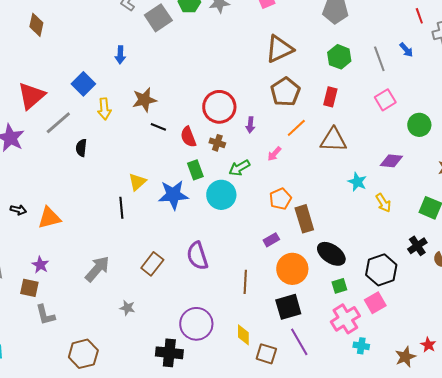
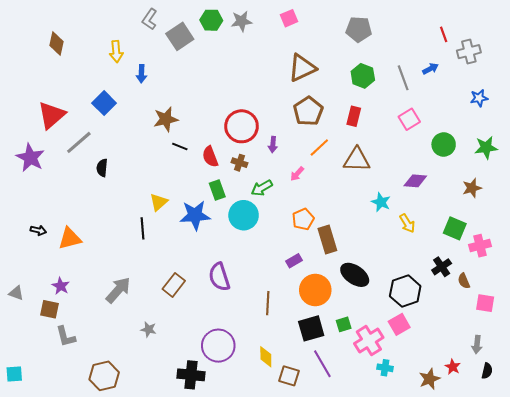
blue arrow: (406, 50) -> (430, 69), turned -77
yellow arrow: (104, 109) -> (116, 52), moved
green square: (339, 286) -> (344, 324), moved

